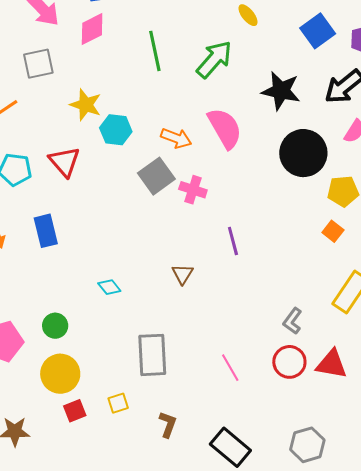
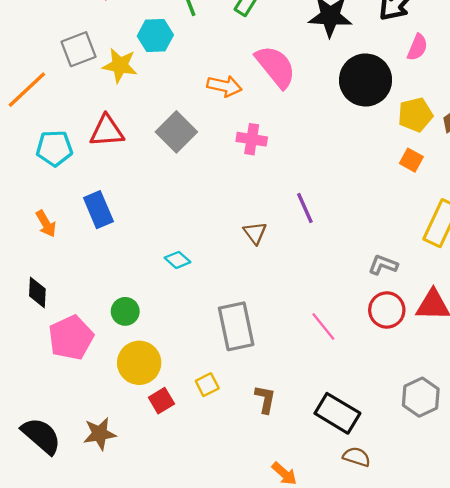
gray square: (38, 64) -> (79, 49), moved
cyan hexagon: (116, 130) -> (155, 35), moved
red triangle: (64, 162) -> (107, 131), turned -44
gray square: (156, 176) -> (176, 132), moved
purple line: (233, 241) -> (305, 208), moved
gray L-shape: (293, 321) -> (383, 265), turned 84

